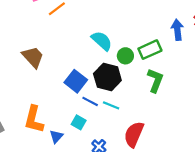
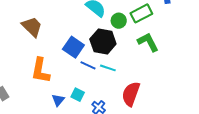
green L-shape: (155, 80) -> (148, 42), turned -45
orange L-shape: (34, 119) -> (40, 71), moved
cyan square: (79, 122) -> (78, 95), moved

